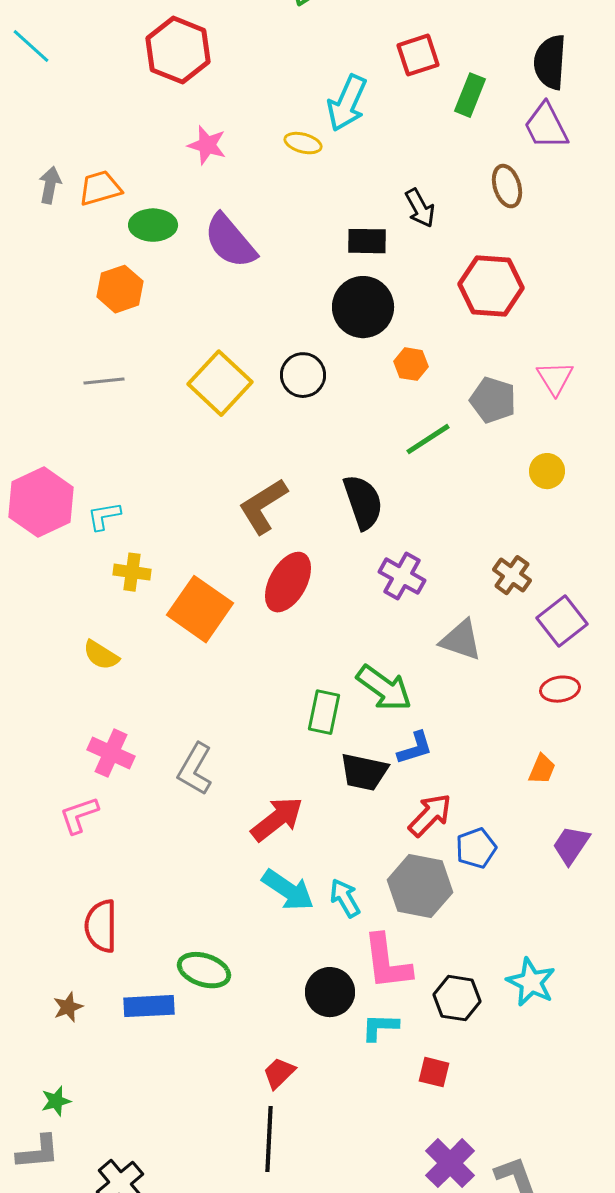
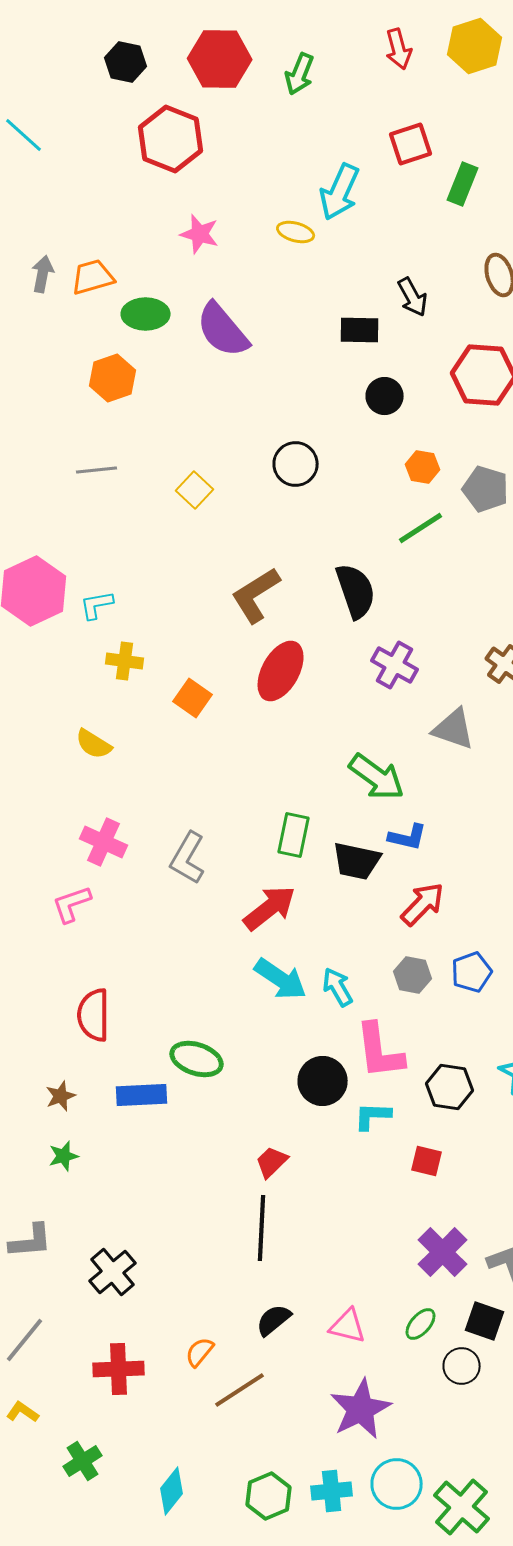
black circle: (363, 307) -> (385, 396), moved, size x0.6
orange hexagon: (411, 364) -> (423, 467), moved
yellow square: (220, 383) -> (195, 490), moved, size x0.6
orange square: (200, 609) -> (193, 698), size x0.6
green rectangle: (324, 712) -> (294, 835), moved
blue L-shape: (415, 748) -> (408, 837), turned 30
blue pentagon: (476, 848) -> (472, 972), moved
gray hexagon: (420, 886) -> (413, 975), size x0.6
green star: (56, 1101) -> (64, 1156), moved

